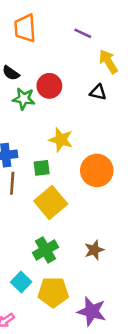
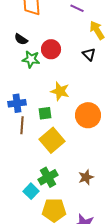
black triangle: (98, 92) -> (89, 54), turned 32
cyan square: (21, 282) -> (31, 191), moved

